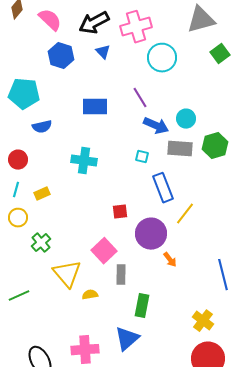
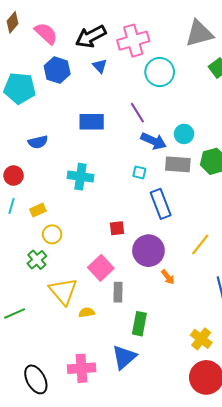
cyan pentagon: (24, 94) -> (20, 88), moved
yellow line: (185, 214) -> (200, 245), moved
yellow circle: (18, 218) -> (52, 234), moved

